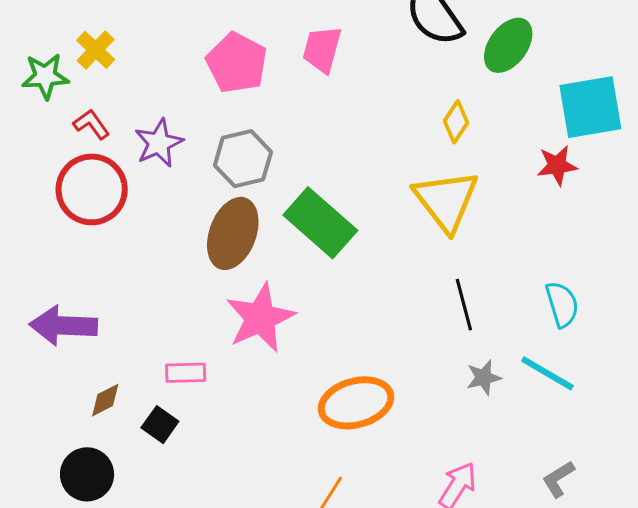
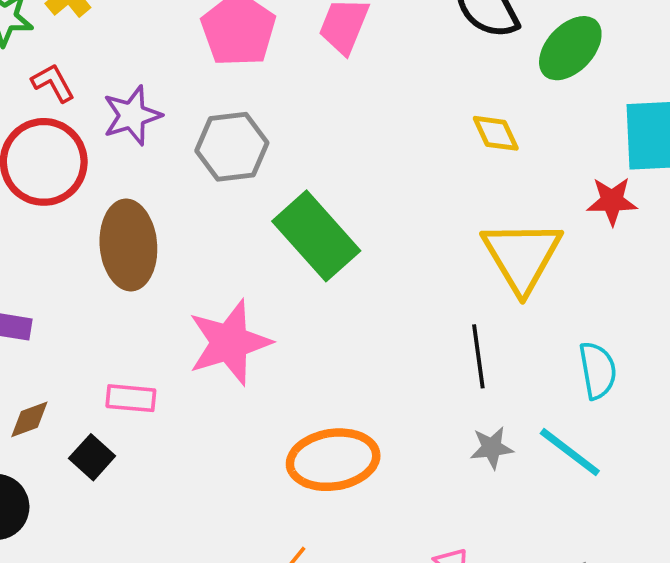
yellow diamond: (456, 122) -> (496, 133), turned -66
yellow triangle: (446, 201) -> (522, 256), moved
brown ellipse: (233, 233) -> (128, 245), moved, turned -32

